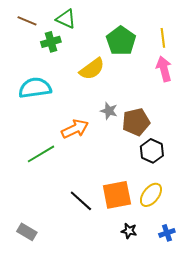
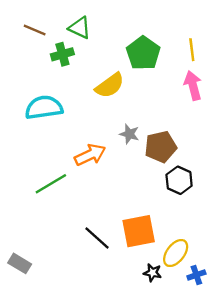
yellow ellipse: (151, 195) -> (176, 253), moved
gray rectangle: (27, 232) -> (20, 263), moved

